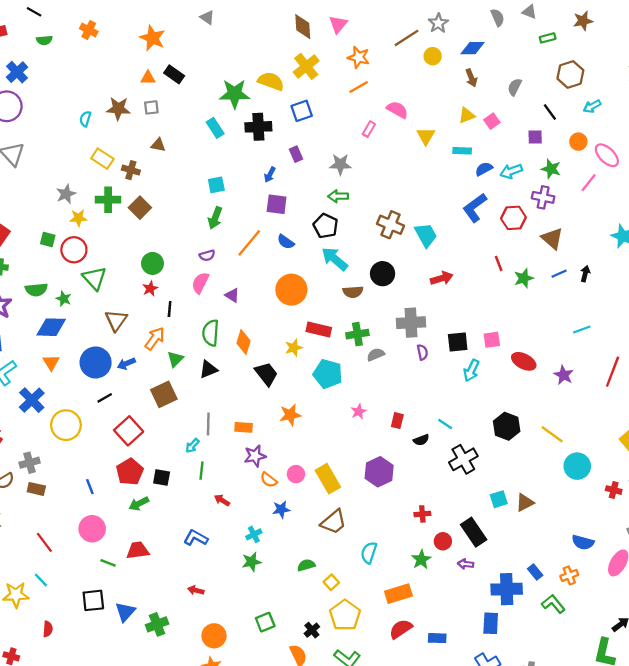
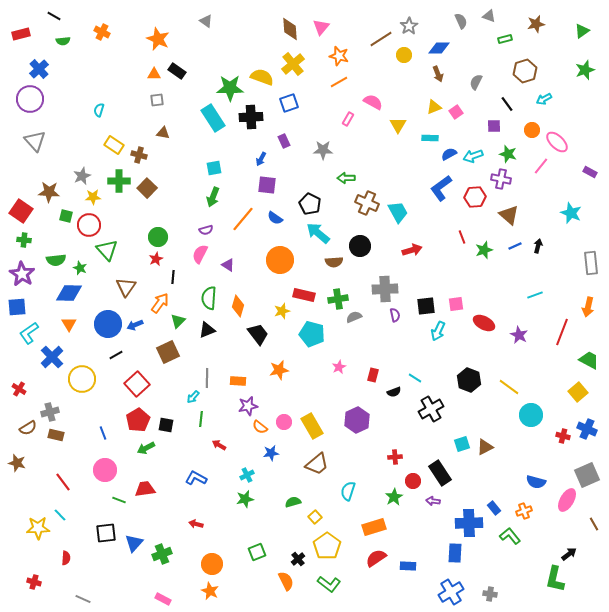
brown star: (118, 109) -> (49, 192), moved
cyan rectangle: (215, 128) -> (213, 118), size x1.5
green arrow: (338, 196) -> (346, 178), moved

